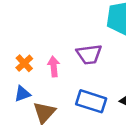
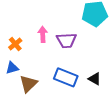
pink arrow: (54, 66) -> (43, 34), moved

